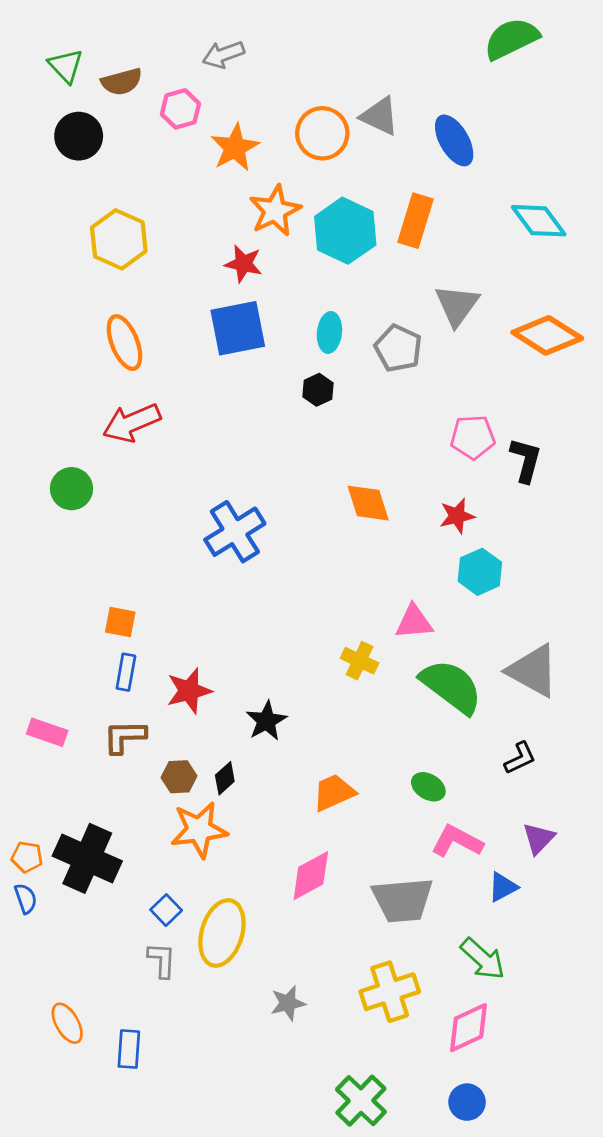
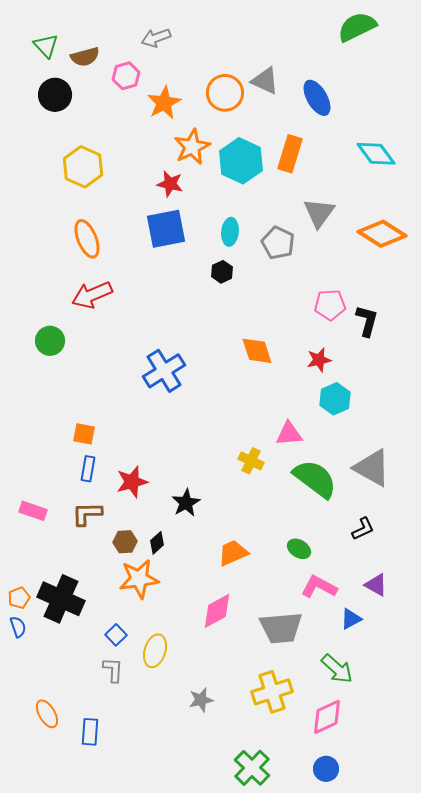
purple triangle: (539, 838) -> (376, 585), turned -45
orange pentagon: (27, 857) -> (19, 598), turned -30
yellow ellipse: (222, 933) -> (155, 651), size x0.7

